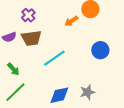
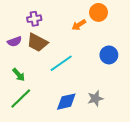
purple cross: (28, 15) -> (34, 19), turned 32
brown trapezoid: (31, 38) -> (37, 43), turned 35

